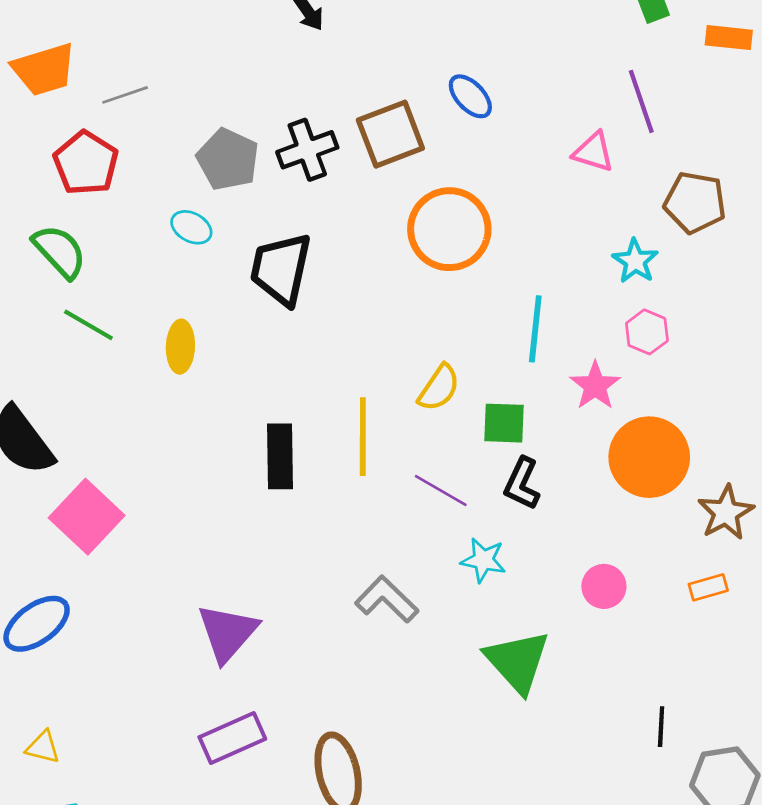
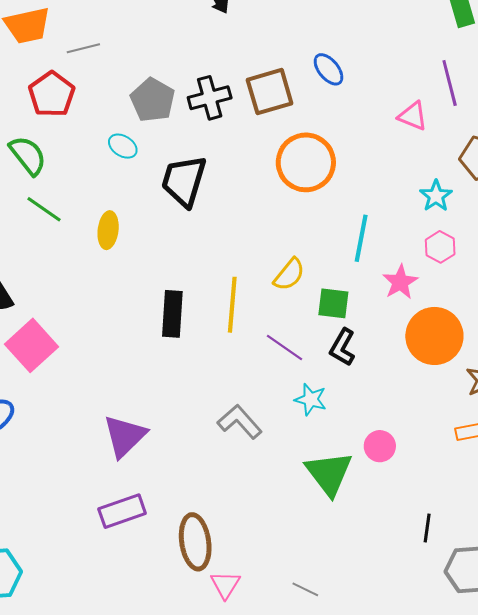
pink circle: (604, 586) -> (380, 446), moved

